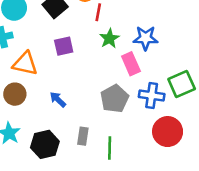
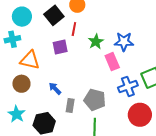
red line: (98, 12) -> (74, 29), moved
blue cross: (152, 95) -> (128, 86), turned -30
gray pentagon: (115, 99) -> (95, 100), moved, turned -30
gray rectangle: (83, 136) -> (70, 105), moved

